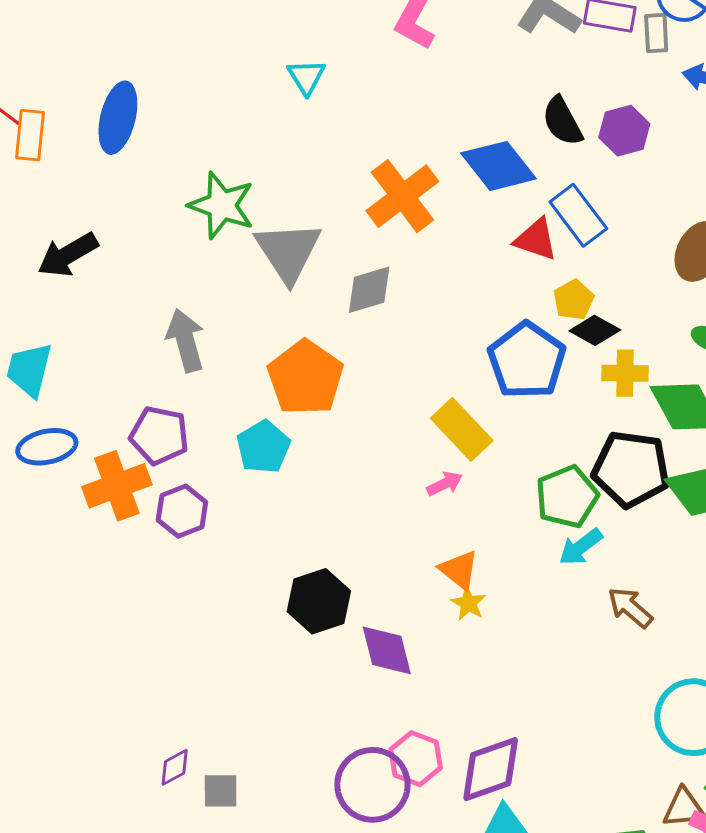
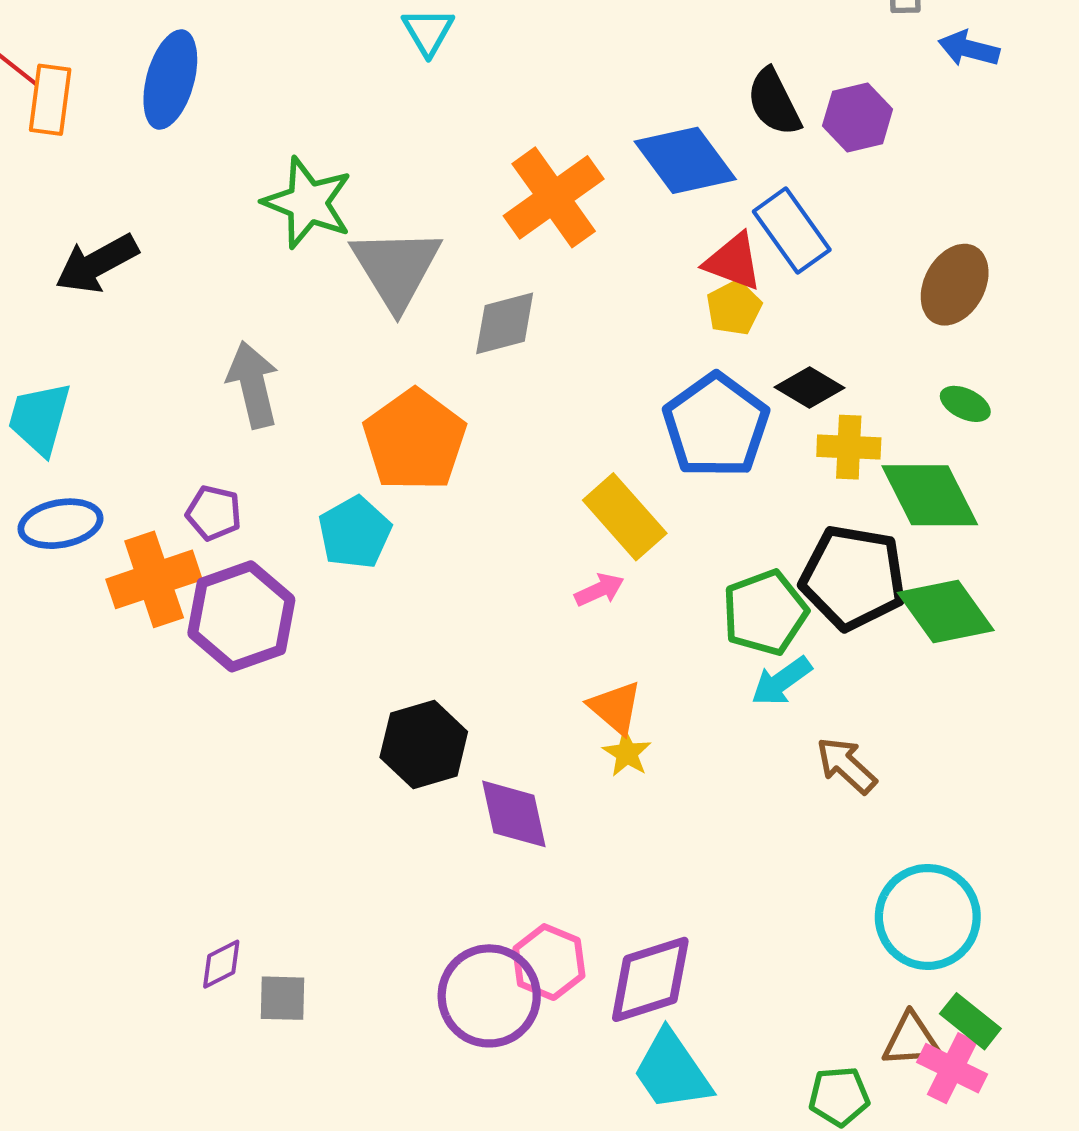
yellow pentagon: (573, 300) -> (734, 308), moved
purple pentagon: (159, 436) -> (214, 513), size x0.7
purple hexagon: (182, 511) -> (241, 616), size x1.5

